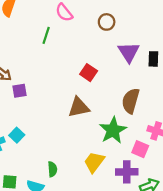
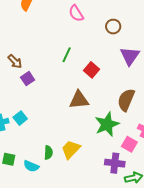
green line: (46, 35) -> (67, 55), moved
purple square: (19, 91) -> (28, 79), turned -32
yellow trapezoid: (94, 162) -> (71, 149), moved

